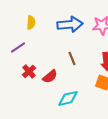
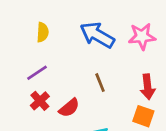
blue arrow: (70, 24) -> (97, 35), turned -145
purple line: (18, 47) -> (37, 73), moved

